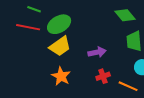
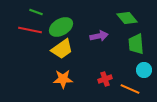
purple arrow: (97, 52) -> (99, 36), moved
orange star: (61, 76) -> (63, 79), turned -30

